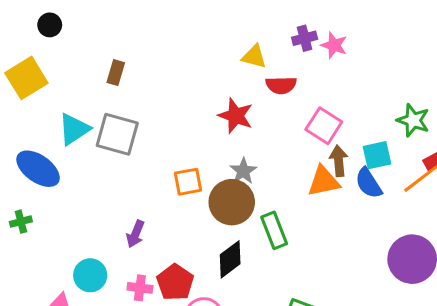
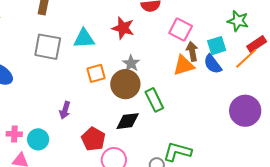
cyan triangle: (74, 129) -> (84, 39), moved, turned 35
black diamond: (230, 259) -> (128, 121), turned 35
pink cross: (140, 288) -> (14, 134), moved

